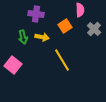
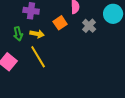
yellow line: (62, 60) -> (38, 57), moved

